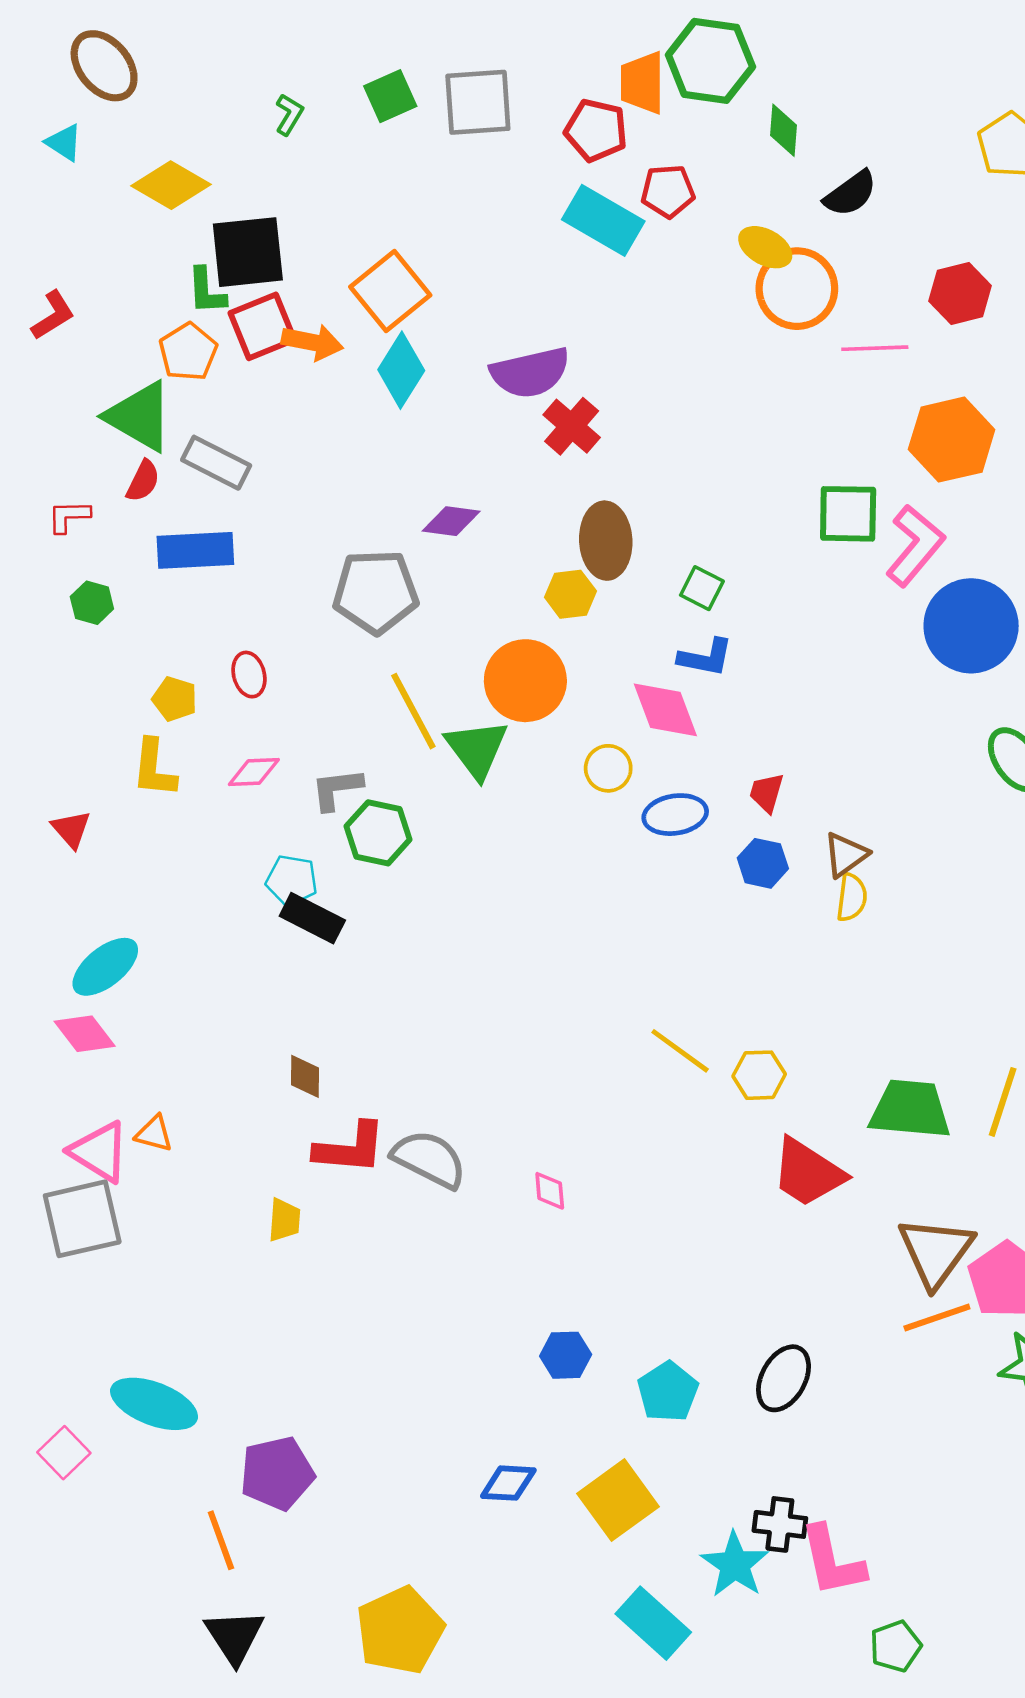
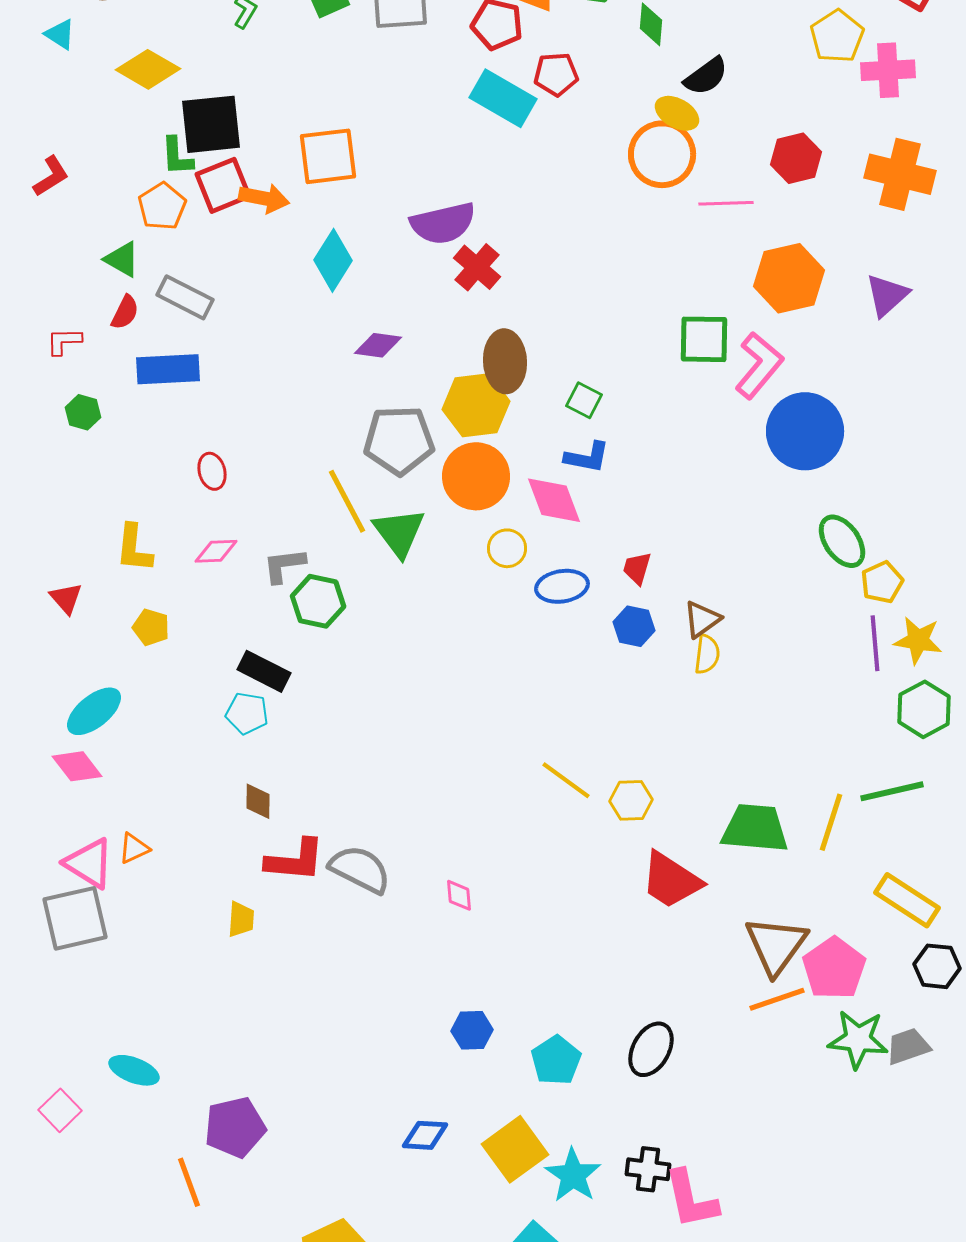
yellow ellipse: (765, 247) -> (677, 113), moved
orange square: (390, 291) -> (328, 156), turned 32
cyan diamond: (401, 370) -> (333, 260), moved
green triangle: (139, 416) -> (122, 259), size x0.6
gray pentagon: (376, 592) -> (399, 440), moved
yellow hexagon: (570, 594) -> (476, 405), size x1.6
orange circle: (525, 681) -> (476, 476), moved
yellow pentagon: (175, 699) -> (151, 627), moved
cyan pentagon: (292, 880) -> (247, 713), moved
orange triangle: (154, 1134) -> (134, 848), turned -40
cyan ellipse: (154, 1404) -> (134, 1070), size x0.7
cyan star: (735, 1565) -> (573, 1175), moved

